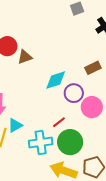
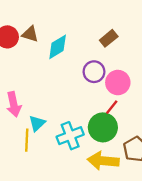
brown triangle: (25, 57) -> (30, 34), moved, turned 49
cyan diamond: (56, 80) -> (58, 47), moved
red line: (59, 122) -> (112, 107), moved

